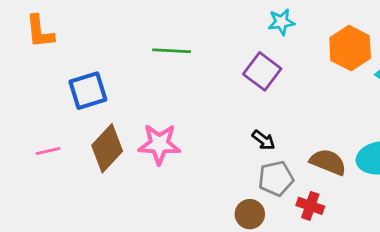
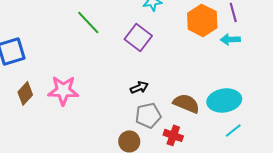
green line: (172, 51) -> (88, 22), moved, turned 44
black arrow: (264, 140) -> (139, 87), turned -60
brown diamond: (107, 148) -> (25, 93), size x0.7

